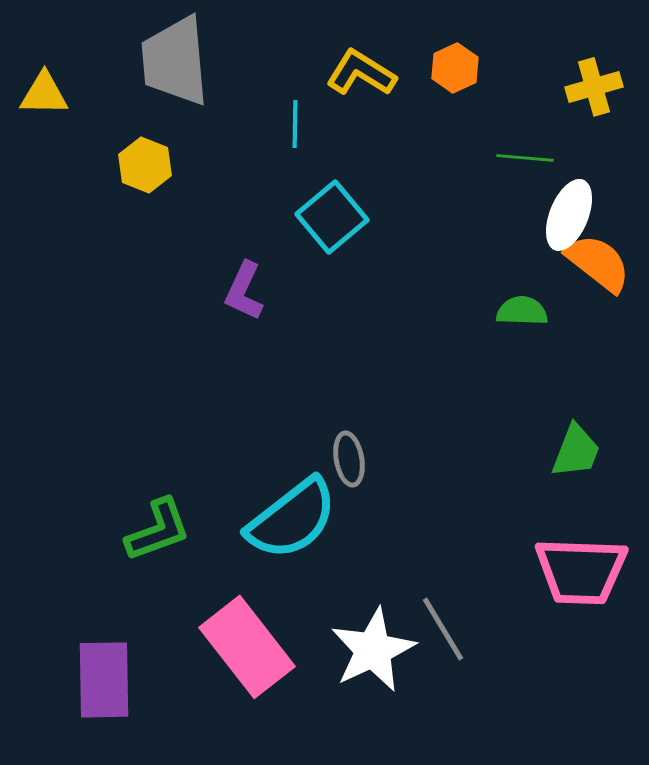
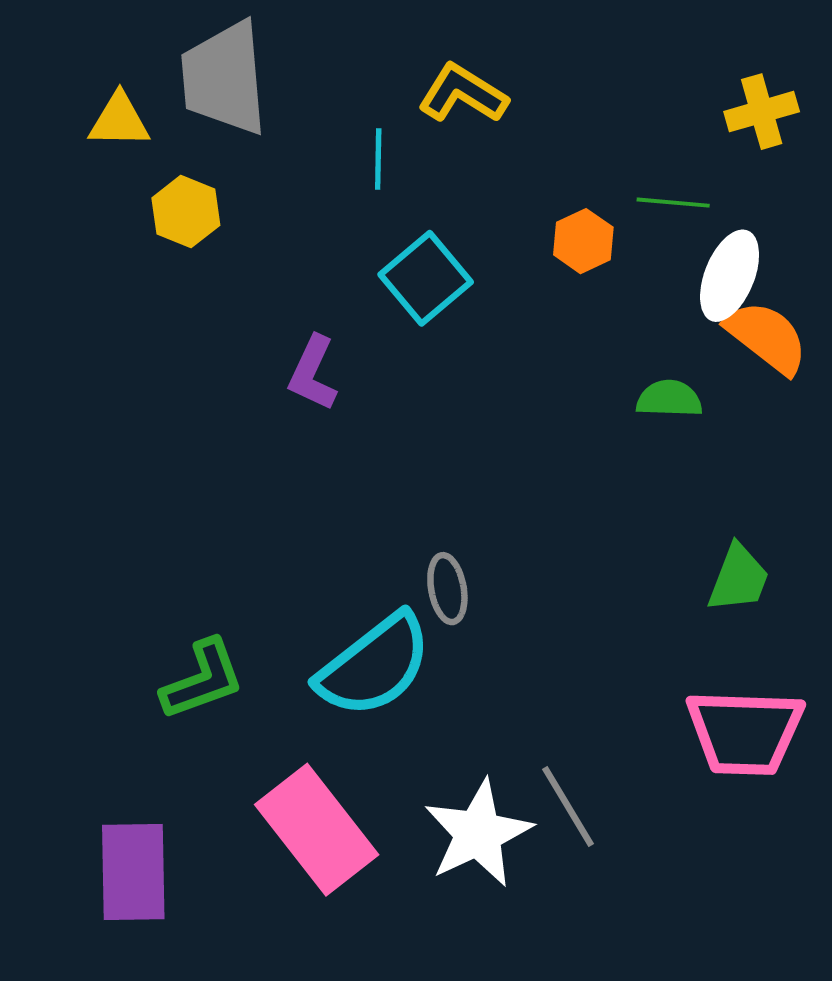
orange hexagon: (455, 68) -> (583, 241), moved
yellow triangle: (44, 94) -> (119, 121), moved

